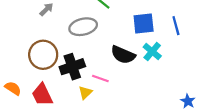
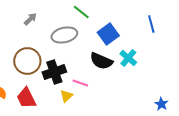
blue square: (144, 23) -> (108, 34), moved, turned -30
blue line: (176, 26) -> (151, 24), moved

